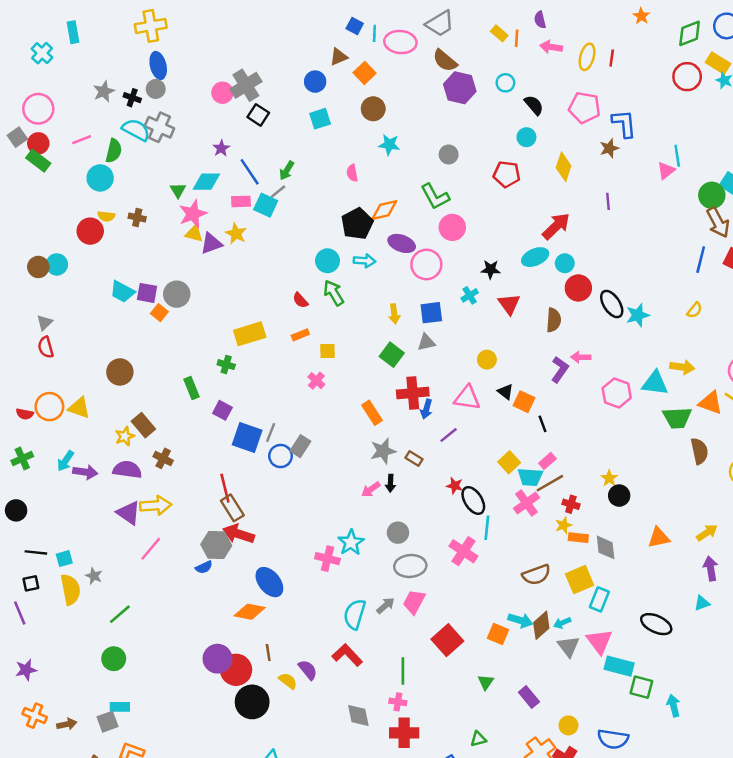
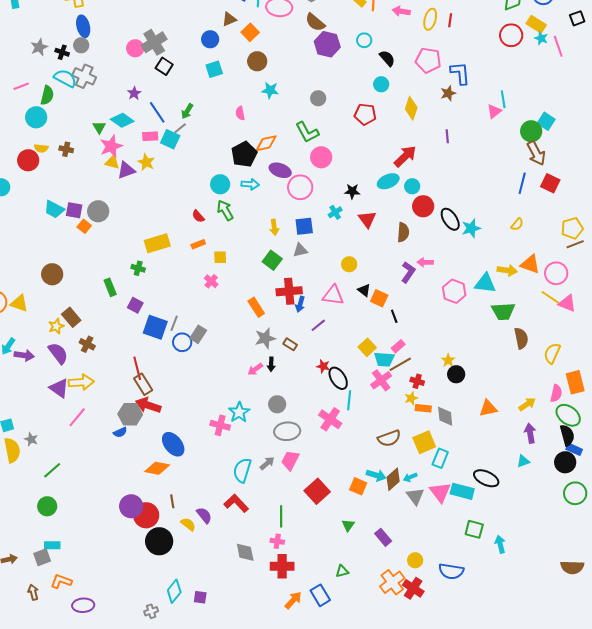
cyan diamond: (206, 182) -> (122, 120), turned 35
orange triangle: (711, 403) -> (530, 264), moved
purple semicircle: (127, 470) -> (58, 353), turned 45
cyan rectangle: (619, 666) -> (462, 491), moved

